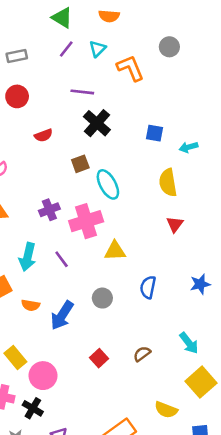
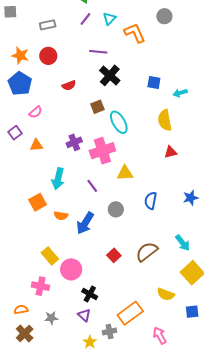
red triangle: (175, 224) -> (171, 152), turned 40
purple line: (62, 259) -> (92, 186), moved
brown semicircle: (142, 354) -> (147, 252), size x1.6
black cross: (33, 408) -> (90, 294), moved

